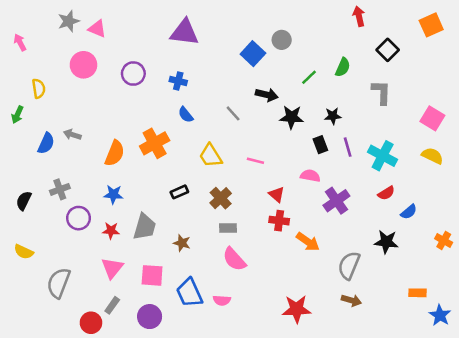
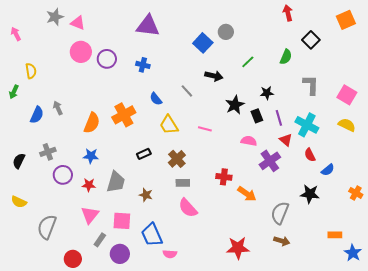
pink circle: (83, 65) -> (81, 52), moved
green semicircle: (343, 67) -> (286, 57), moved
gray L-shape: (381, 92) -> (311, 85), moved
blue semicircle: (186, 115) -> (156, 99), moved
black star: (292, 117) -> (235, 105), moved, turned -30
gray arrow: (72, 135) -> (58, 108), turned 48
red semicircle: (386, 193) -> (310, 155), turned 96
red triangle: (277, 194) -> (286, 140), moved
pink semicircle: (222, 300) -> (170, 254), moved
gray rectangle: (112, 305) -> (100, 240), moved

